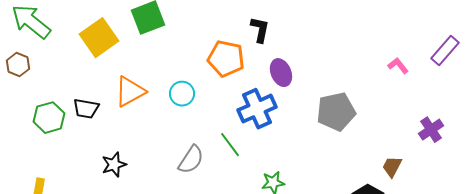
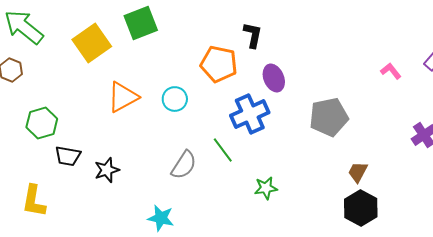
black trapezoid: (86, 109) -> (68, 156), moved
brown trapezoid: (392, 167) -> (358, 172), moved

